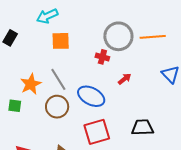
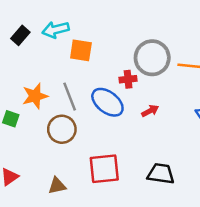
cyan arrow: (47, 16) -> (56, 30), moved
red cross: (102, 57) -> (128, 79), turned -32
blue ellipse: (91, 96) -> (107, 102), moved

